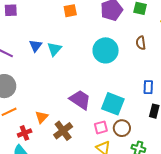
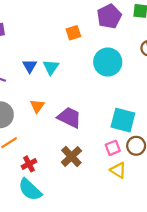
orange square: (70, 11) -> (73, 33), moved
purple trapezoid: (80, 100) -> (69, 117), moved
orange triangle: (42, 117) -> (37, 106), moved

